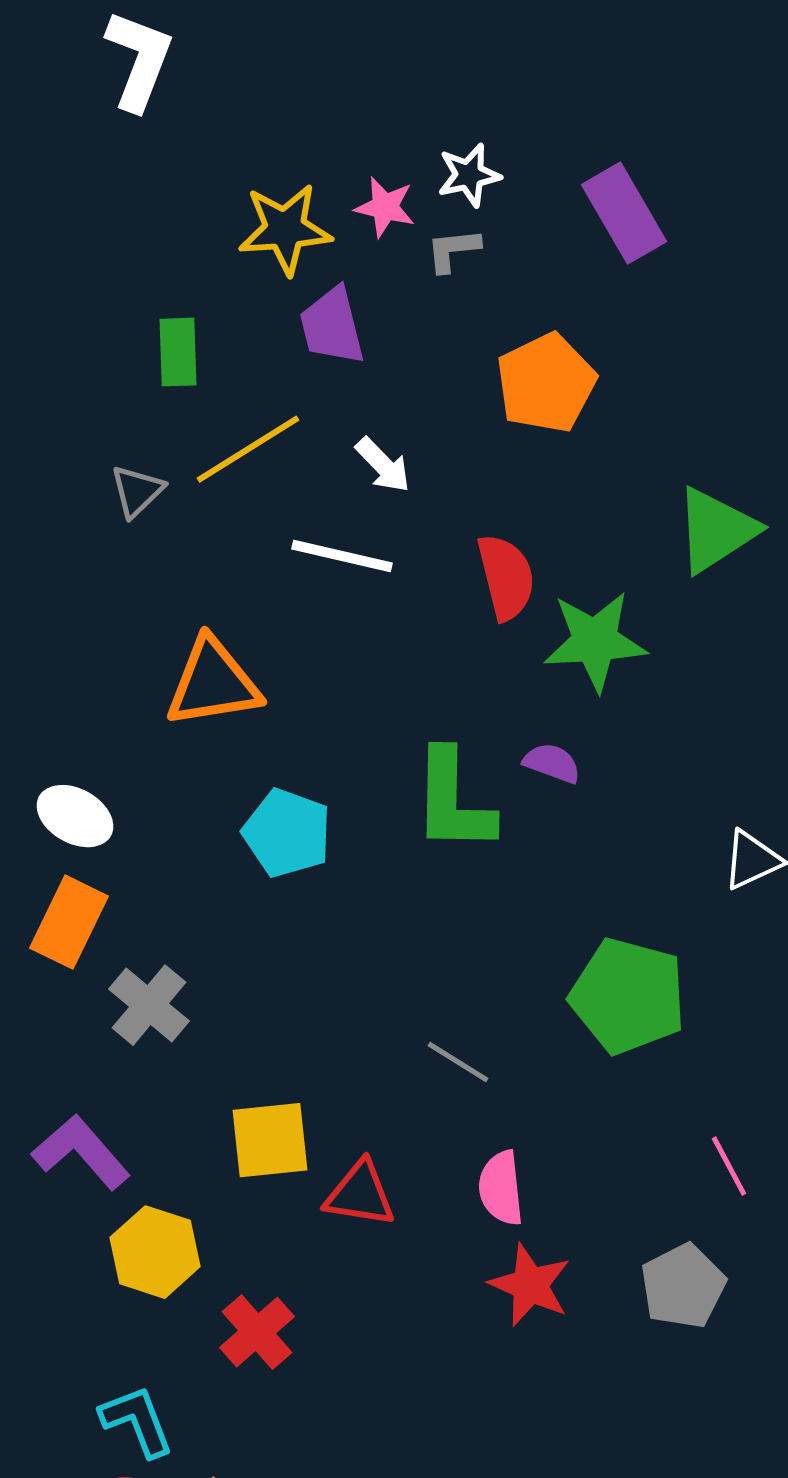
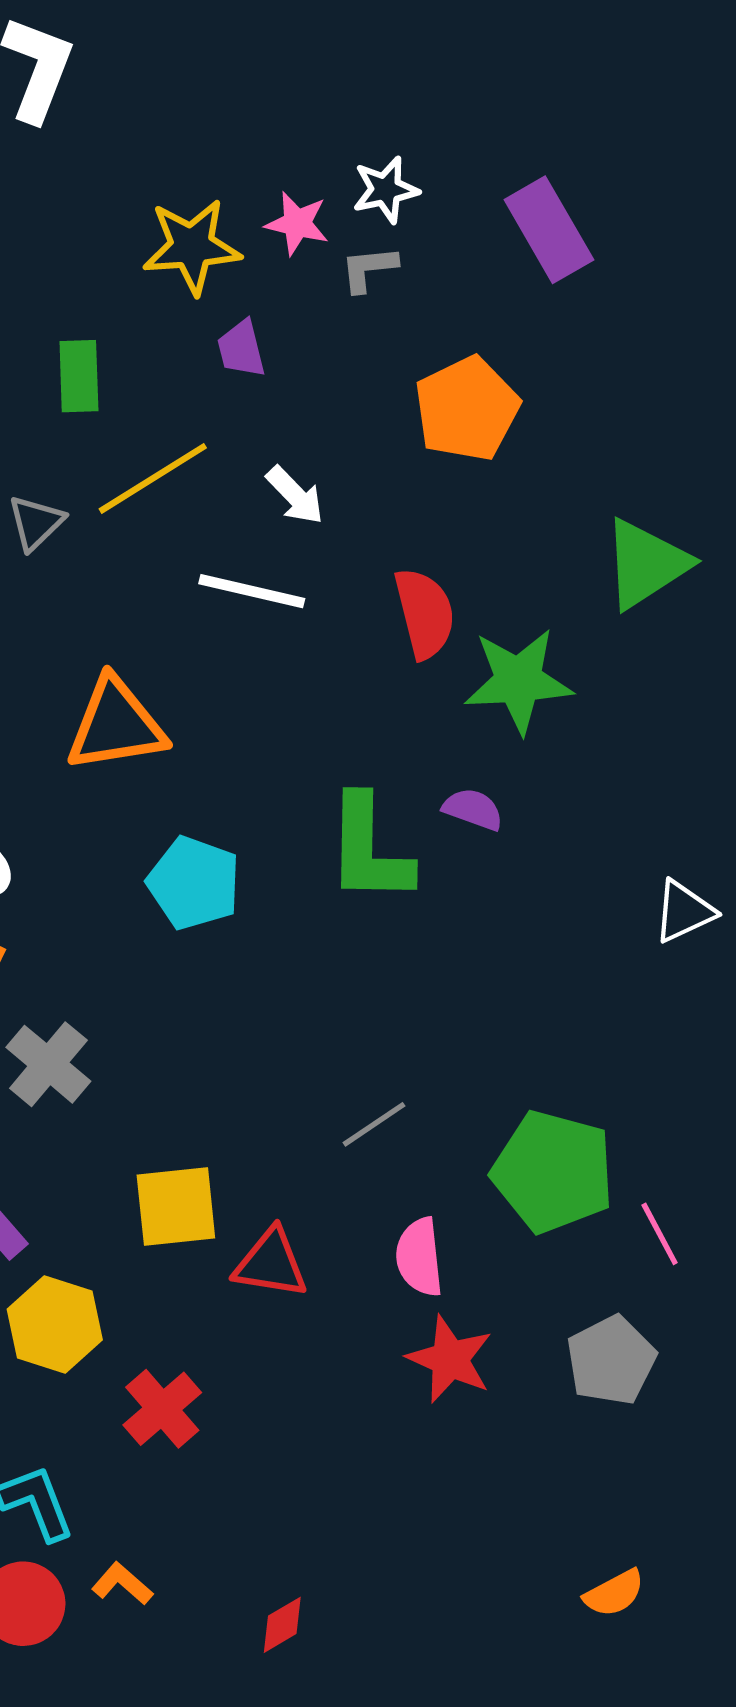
purple trapezoid: (332, 326) -> (241, 349), size x0.7
green pentagon: (628, 996) -> (553, 1172), moved
gray line: (458, 1062) -> (374, 1124), turned -66

